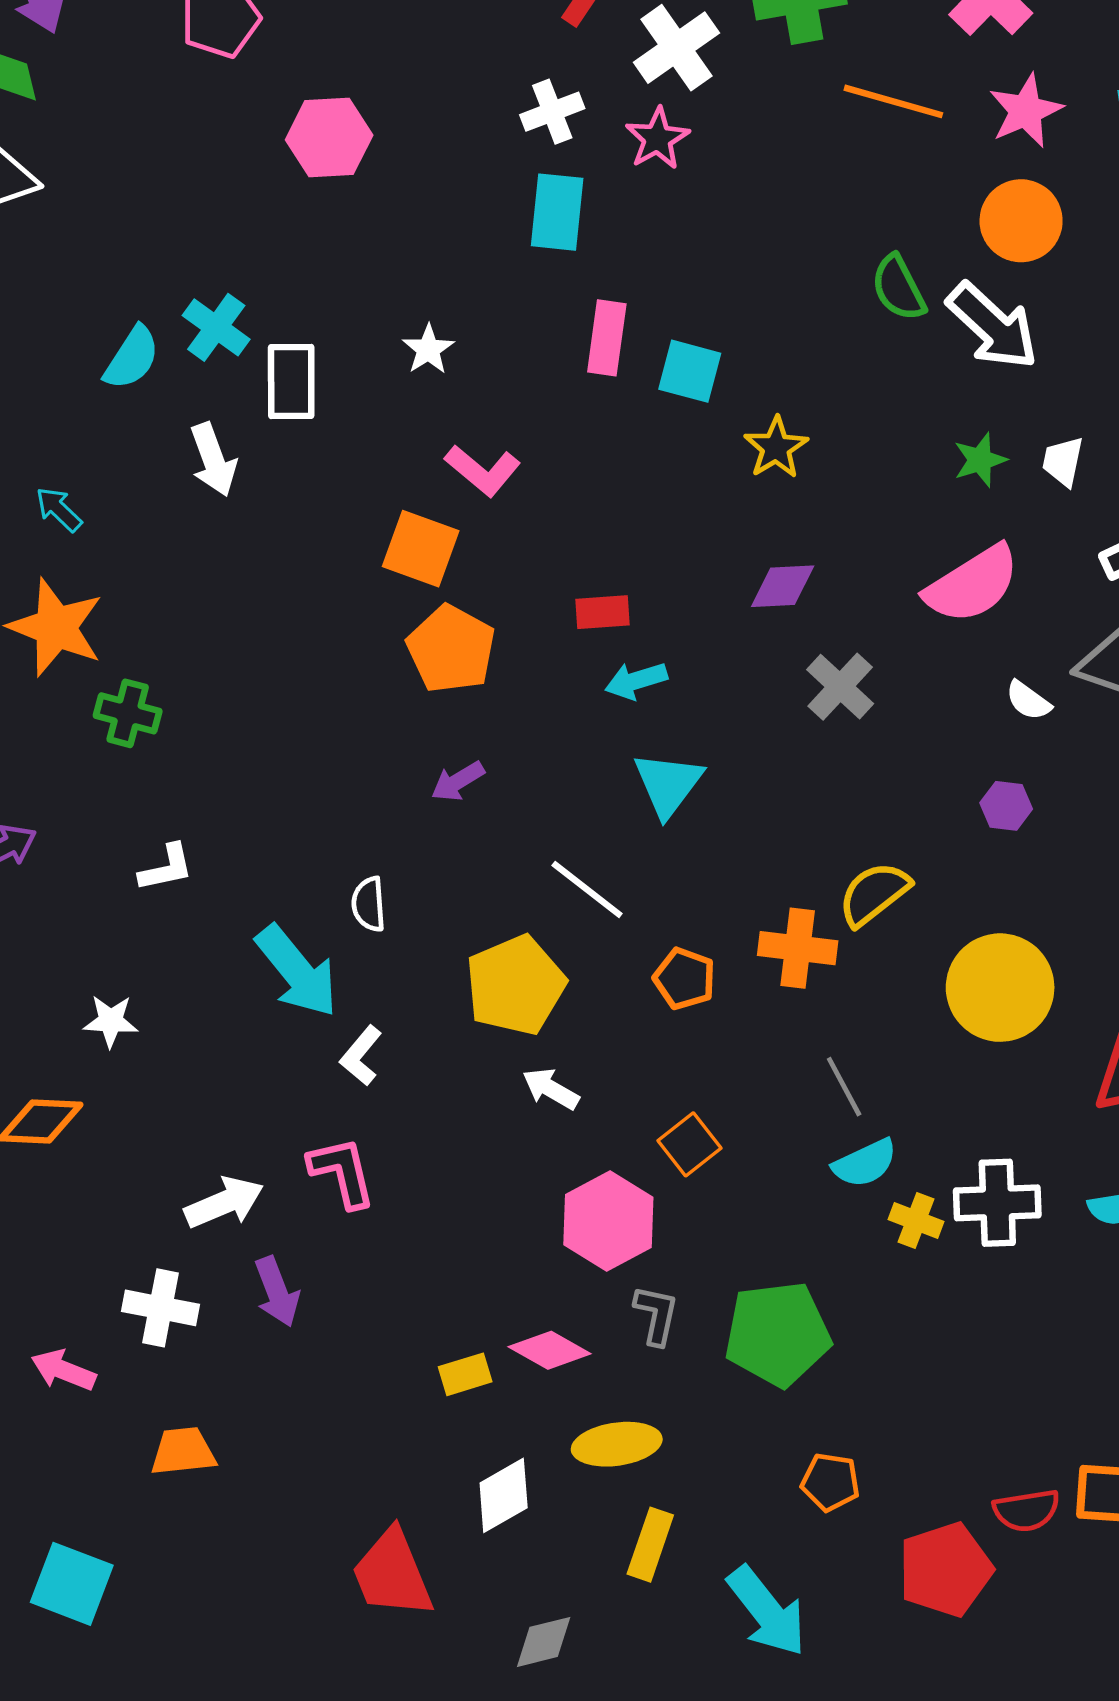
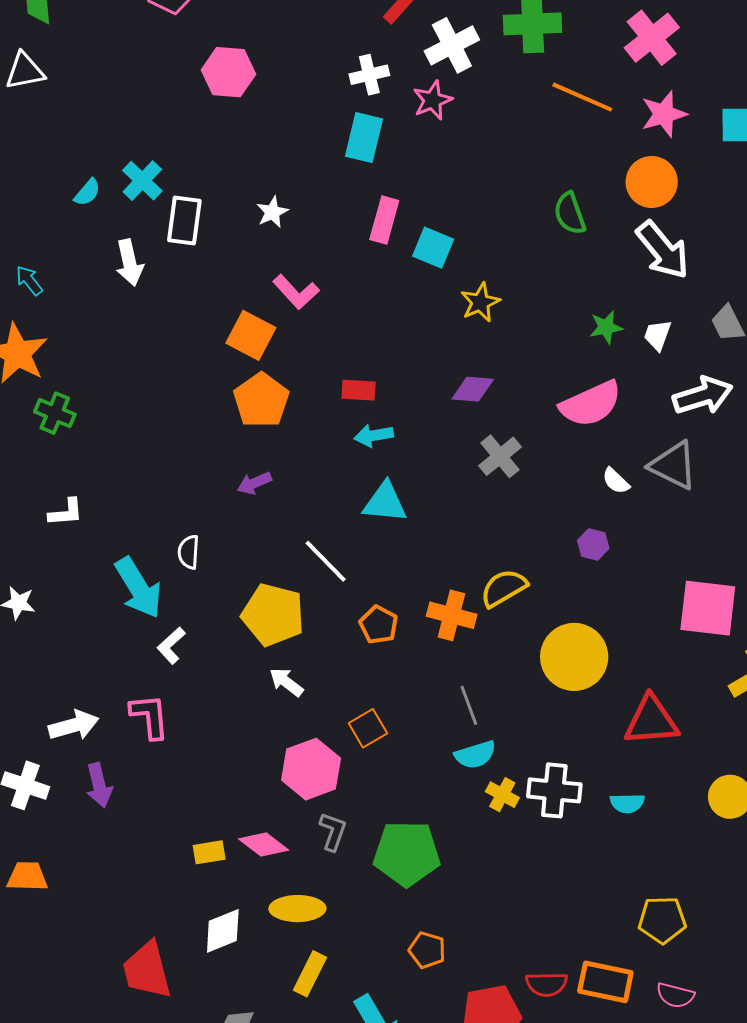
white arrow: (993, 326) -> (663, 250), moved
cyan semicircle: (132, 358) -> (87, 192), size x0.7
cyan triangle: (668, 784) -> (385, 503), turned 51
yellow pentagon: (515, 985) -> (273, 615), turned 30

